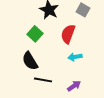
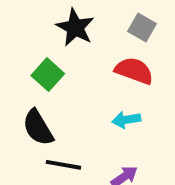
red semicircle: (68, 34) -> (134, 71), moved, turned 90

